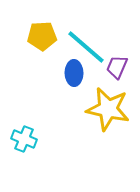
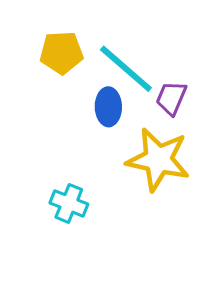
cyan cross: (24, 139) -> (69, 203), moved

